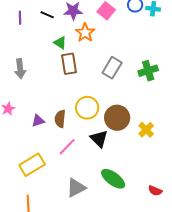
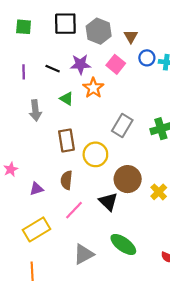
brown rectangle: (69, 64) -> (66, 140), moved
gray arrow: (20, 69) -> (35, 110), moved
yellow circle: (87, 108) -> (95, 154), moved
purple triangle: (38, 121) -> (36, 189), moved

